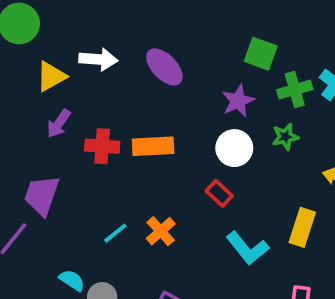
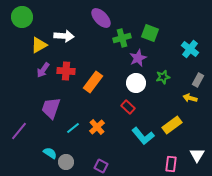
purple ellipse: (164, 67) -> (101, 18), moved
green cross: (295, 90) -> (122, 38), moved
red cross: (102, 146) -> (66, 71), moved
orange rectangle: (153, 146) -> (93, 82), turned -50
purple trapezoid: (42, 195) -> (51, 108), moved
yellow rectangle: (302, 227) -> (172, 125), turned 36

